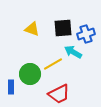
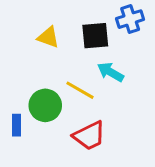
blue cross: (86, 34) -> (130, 19), moved
yellow line: (53, 64) -> (80, 90), turned 60

